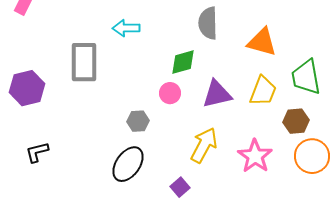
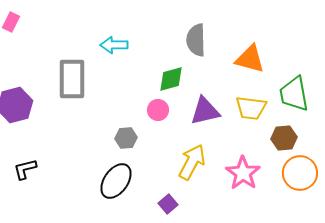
yellow trapezoid: (263, 91) -> (251, 108), turned 76

